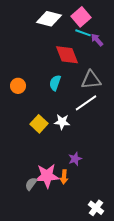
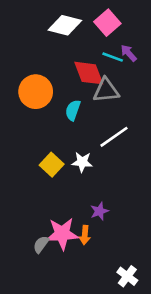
cyan line: (83, 33) -> (113, 57), moved
gray triangle: (91, 80) -> (106, 90), moved
orange circle: (18, 86) -> (36, 92), moved, size x1.6

